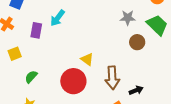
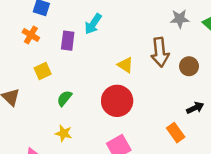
brown circle: (137, 42) -> (189, 66), moved
yellow triangle: (87, 59) -> (125, 65), moved
brown arrow: (112, 78) -> (160, 52), moved

